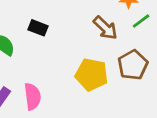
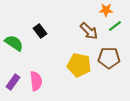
black rectangle: (38, 28) -> (40, 31), turned 32
brown pentagon: (133, 65) -> (109, 58), turned 30

